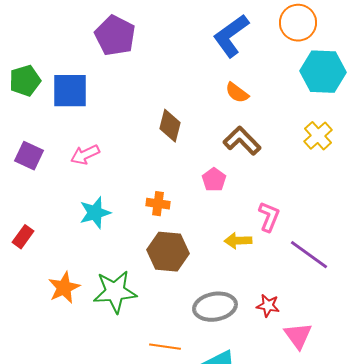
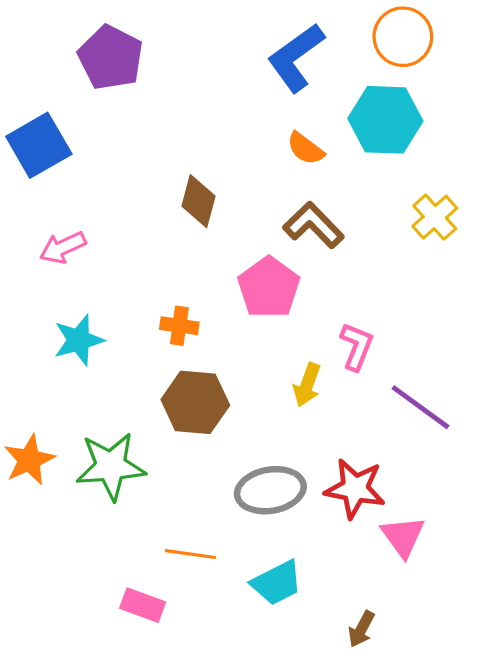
cyan hexagon: (323, 72) -> (385, 120), moved
blue square: (70, 91) -> (39, 145), turned -30
pink pentagon: (214, 180) -> (269, 287), size x1.6
yellow arrow: (238, 241) -> (307, 385), turned -68
red star: (268, 306) -> (355, 489), size x1.6

